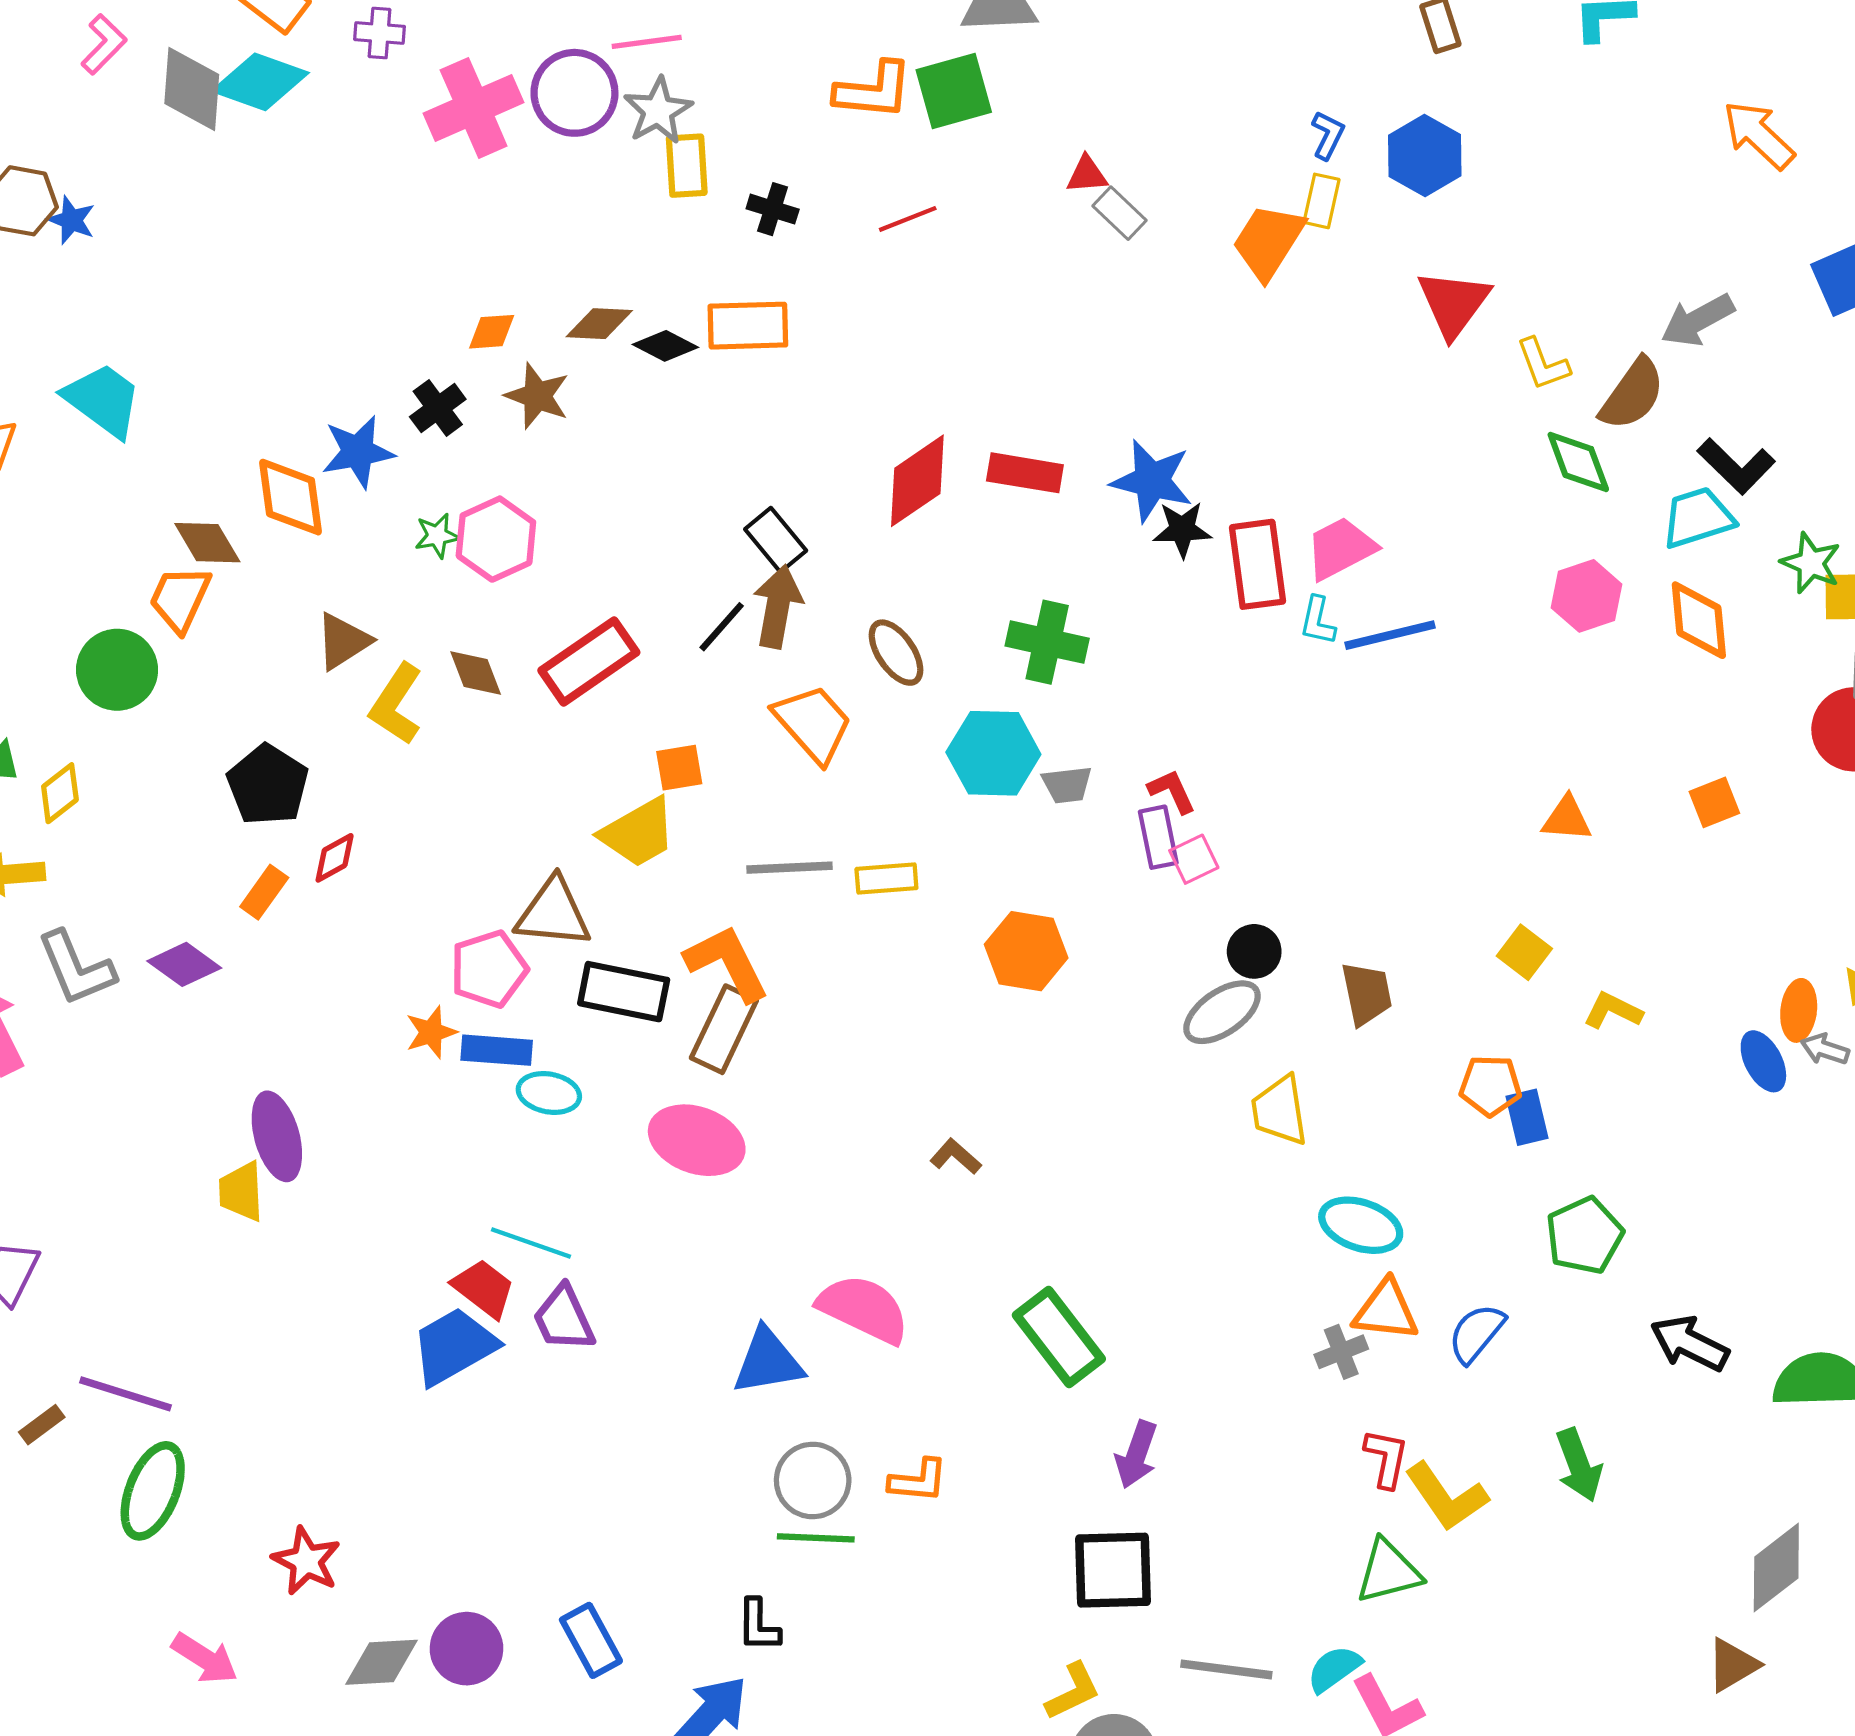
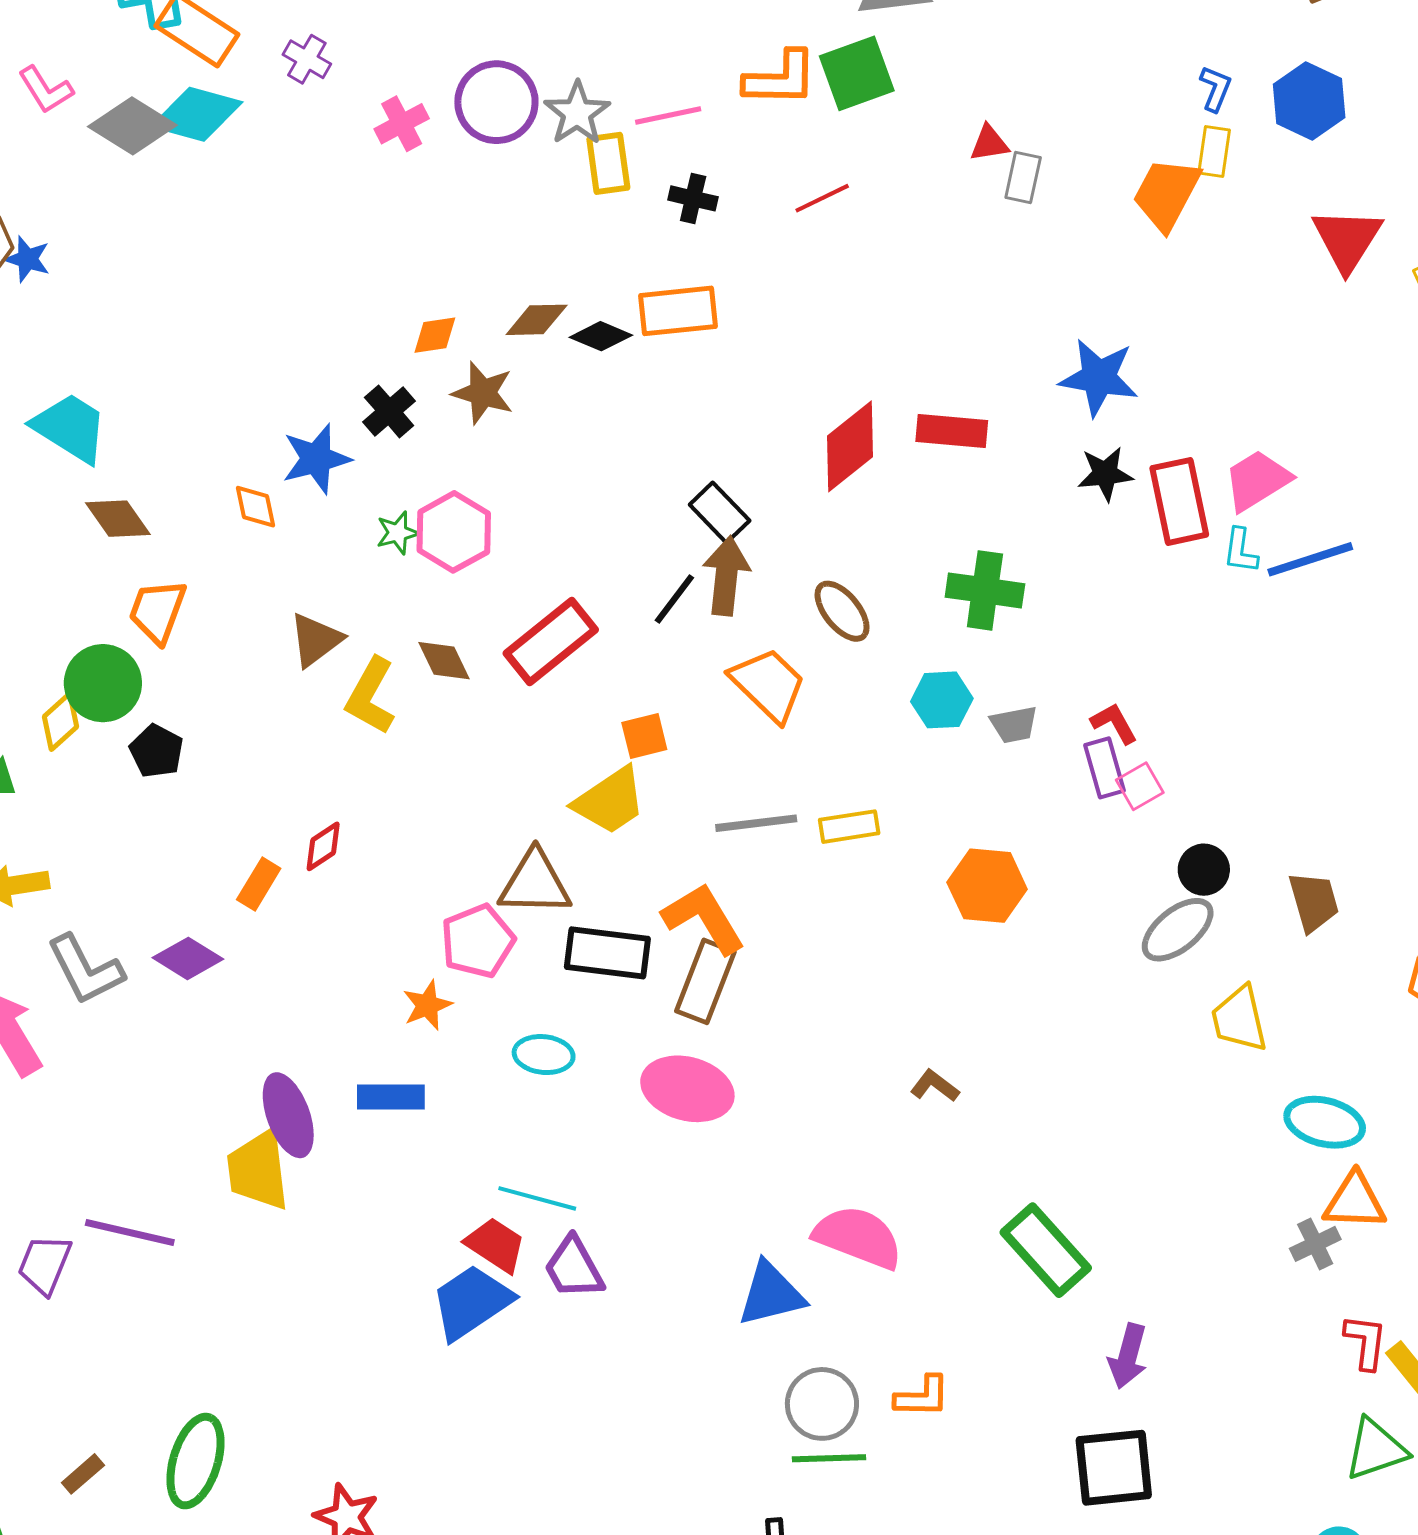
purple cross: (380, 33) -> (307, 59), turned 30
pink line: (647, 42) -> (668, 115), moved
pink L-shape: (104, 44) -> (46, 90), turned 108
gray diamond: (192, 89) -> (132, 126), turned -58
pink cross: (474, 108) -> (402, 124), size x0.6
gray rectangle: (1119, 213) -> (1023, 178), turned 63
blue star: (1152, 481) -> (1099, 377), moved
orange diamond: (291, 497) -> (255, 507), size x0.6
brown diamond: (207, 543) -> (118, 519), moved
cyan hexagon: (993, 753) -> (942, 700), size x0.7
black pentagon: (268, 785) -> (156, 751), moved, size x0.7
yellow diamond: (60, 793) -> (60, 722), moved
blue rectangle: (497, 1050) -> (391, 1097), moved
yellow trapezoid: (241, 1191) -> (258, 1170), size x1.4
purple line: (126, 1394) -> (130, 1232), moved
brown rectangle: (42, 1425) -> (83, 1474), moved

